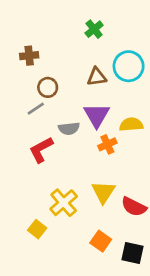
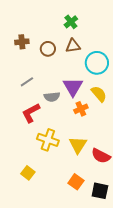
cyan circle: (129, 66) -> (97, 63), moved
brown triangle: (97, 77) -> (73, 46), moved
brown circle: (48, 87) -> (48, 49), moved
yellow semicircle: (131, 125) -> (99, 94), turned 54
yellow cross: (64, 203) -> (48, 140), moved, turned -30

